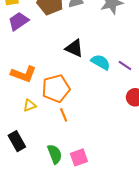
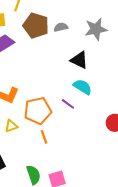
black triangle: (74, 48) -> (79, 60), moved
purple line: (125, 66) -> (68, 104), moved

